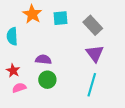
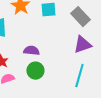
purple triangle: (95, 53) -> (82, 45), turned 48

